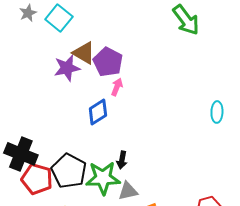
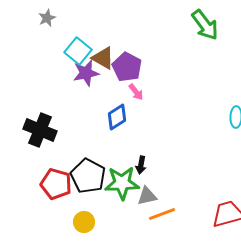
cyan square: (59, 18) -> (78, 51), moved
pink arrow: (117, 87) -> (136, 92), turned 120
black cross: (21, 154) -> (40, 130), moved

